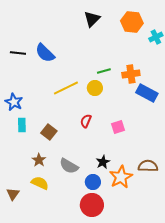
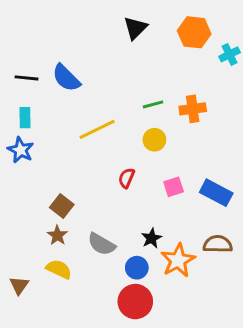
yellow circle: (95, 88) -> (154, 140), moved
blue rectangle: (147, 93) -> (216, 193), moved
cyan rectangle: (22, 125) -> (25, 118), moved
brown square: (49, 132) -> (62, 206), moved

